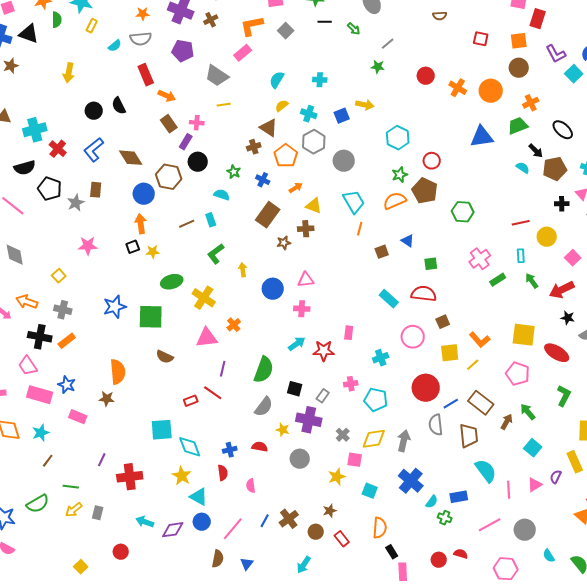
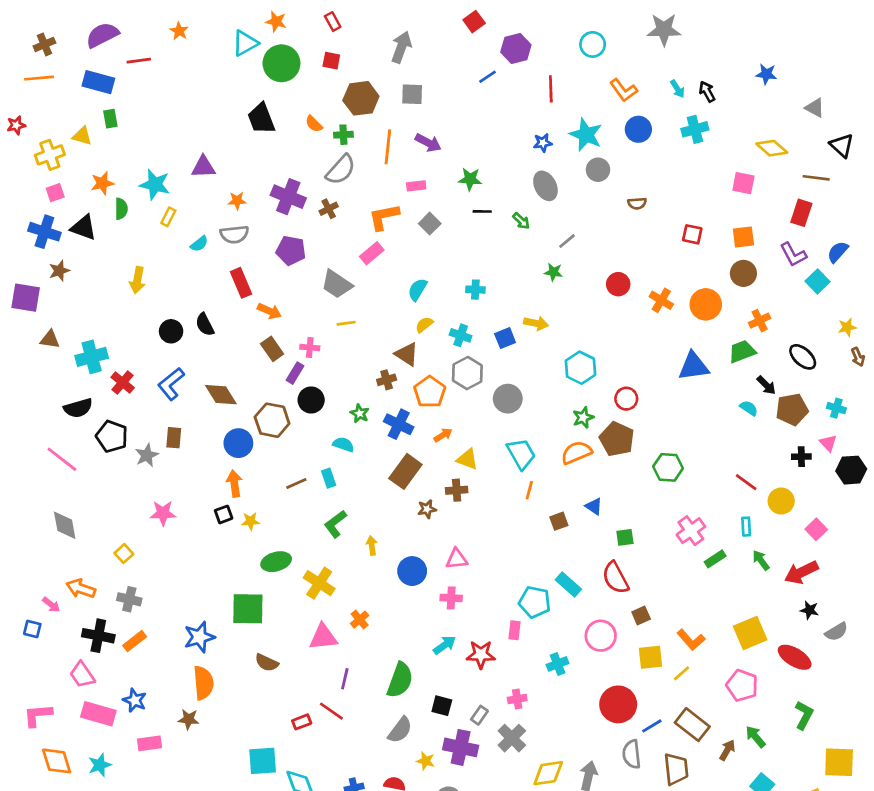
red rectangle: (538, 19) -> (801, 213), moved
blue cross: (263, 180) -> (399, 424), size x1.5
red line: (521, 223) -> (746, 482), turned 48
red semicircle: (424, 294) -> (615, 578), turned -125
blue star: (115, 307) -> (199, 637), moved
yellow square: (524, 335) -> (750, 633), turned -30
cyan pentagon: (376, 400) -> (535, 602), moved
pink rectangle: (78, 417) -> (149, 743), turned -30
gray cross: (343, 435) -> (512, 738), moved, size x1.5

